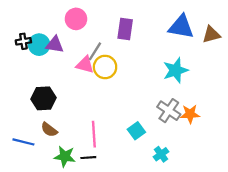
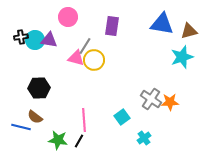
cyan star: (176, 70) -> (182, 57), moved
brown semicircle: (49, 130) -> (35, 117), moved
black line: (88, 158) -> (79, 141), turned -56

